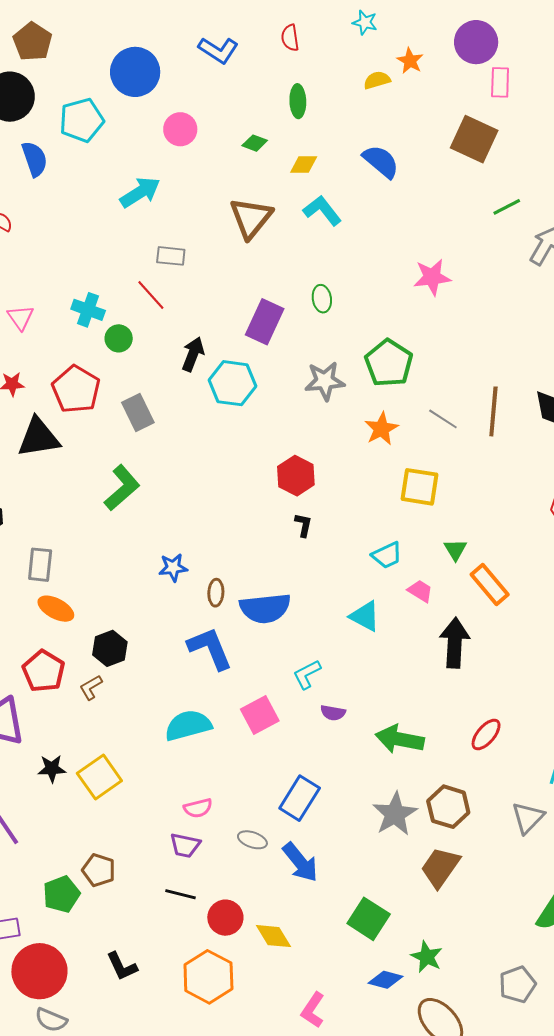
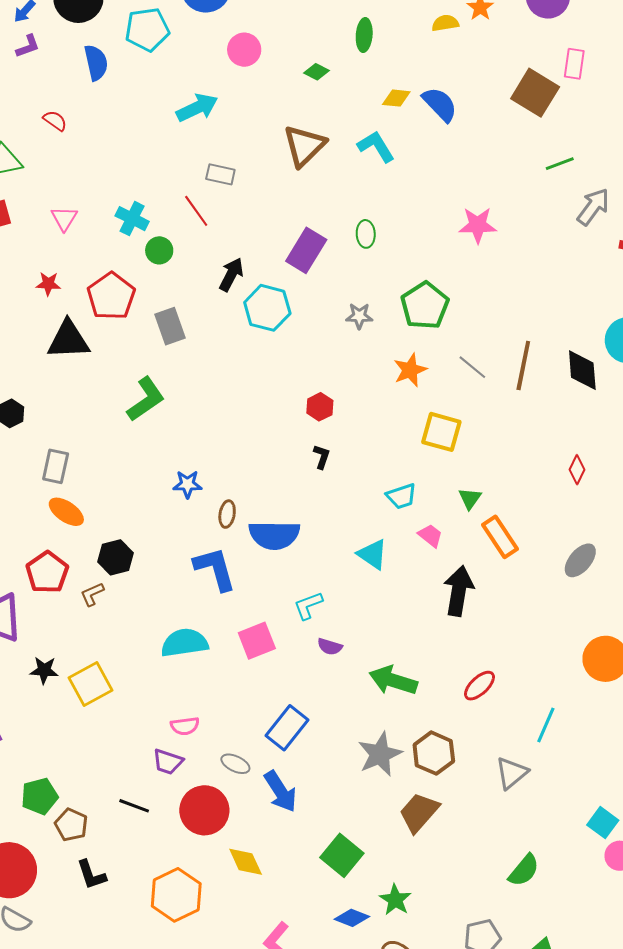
pink rectangle: (500, 82) -> (574, 64), moved
yellow diamond: (304, 165) -> (396, 98), moved
gray star: (325, 381) -> (359, 316), size x0.7
red hexagon: (296, 476) -> (320, 407), size x0.7
brown pentagon: (99, 870) -> (71, 825), moved
black line: (181, 894) -> (134, 806), moved
red circle: (225, 918) -> (204, 810), moved, size x1.4

